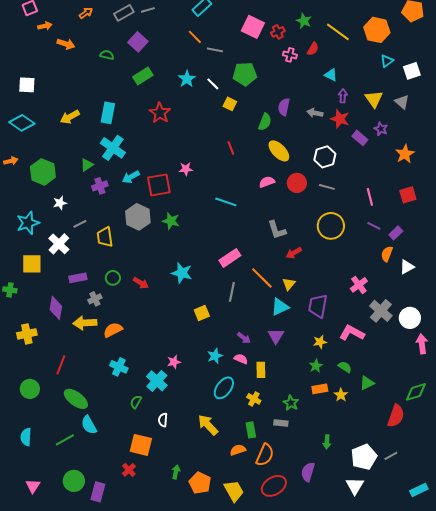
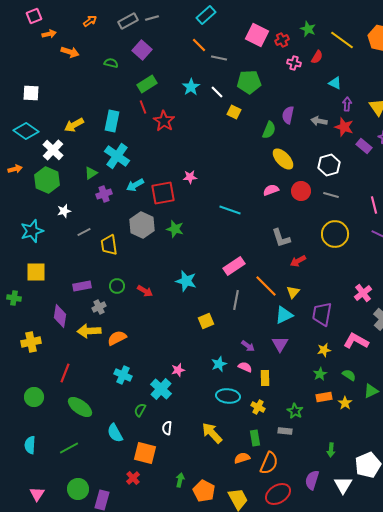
red line: (231, 148) -> (143, 107), moved
white cross: (59, 244) -> (53, 150), moved
cyan ellipse: (224, 388) -> (228, 396), turned 60
cyan semicircle: (89, 425) -> (115, 433), moved
white triangle: (355, 486) -> (343, 485), moved

